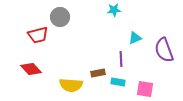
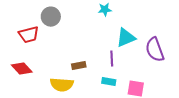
cyan triangle: (135, 38) -> (126, 38), size x1.5
brown rectangle: (98, 73) -> (79, 66), moved

